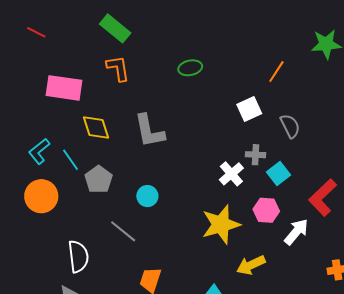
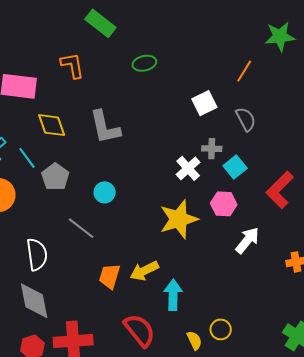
green rectangle: (115, 28) -> (100, 23), moved
orange line: (276, 72) -> (244, 71), moved
white arrow: (296, 232) -> (247, 240), moved
yellow arrow: (251, 265) -> (144, 271), moved

